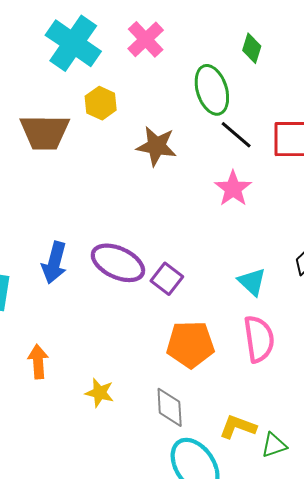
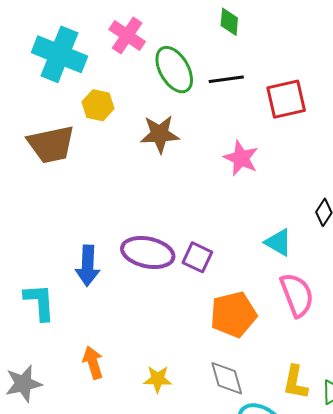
green ellipse: (212, 90) -> (174, 70), moved
black line: (236, 135) -> (226, 79), moved, turned -36
yellow L-shape: (238, 427) -> (295, 382), turned -87

